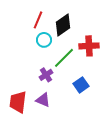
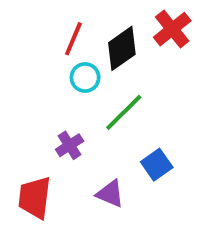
red cross: (89, 46) -> (172, 29), moved, turned -36
purple cross: (46, 75) -> (70, 145), moved
purple triangle: (43, 100) -> (110, 194), moved

